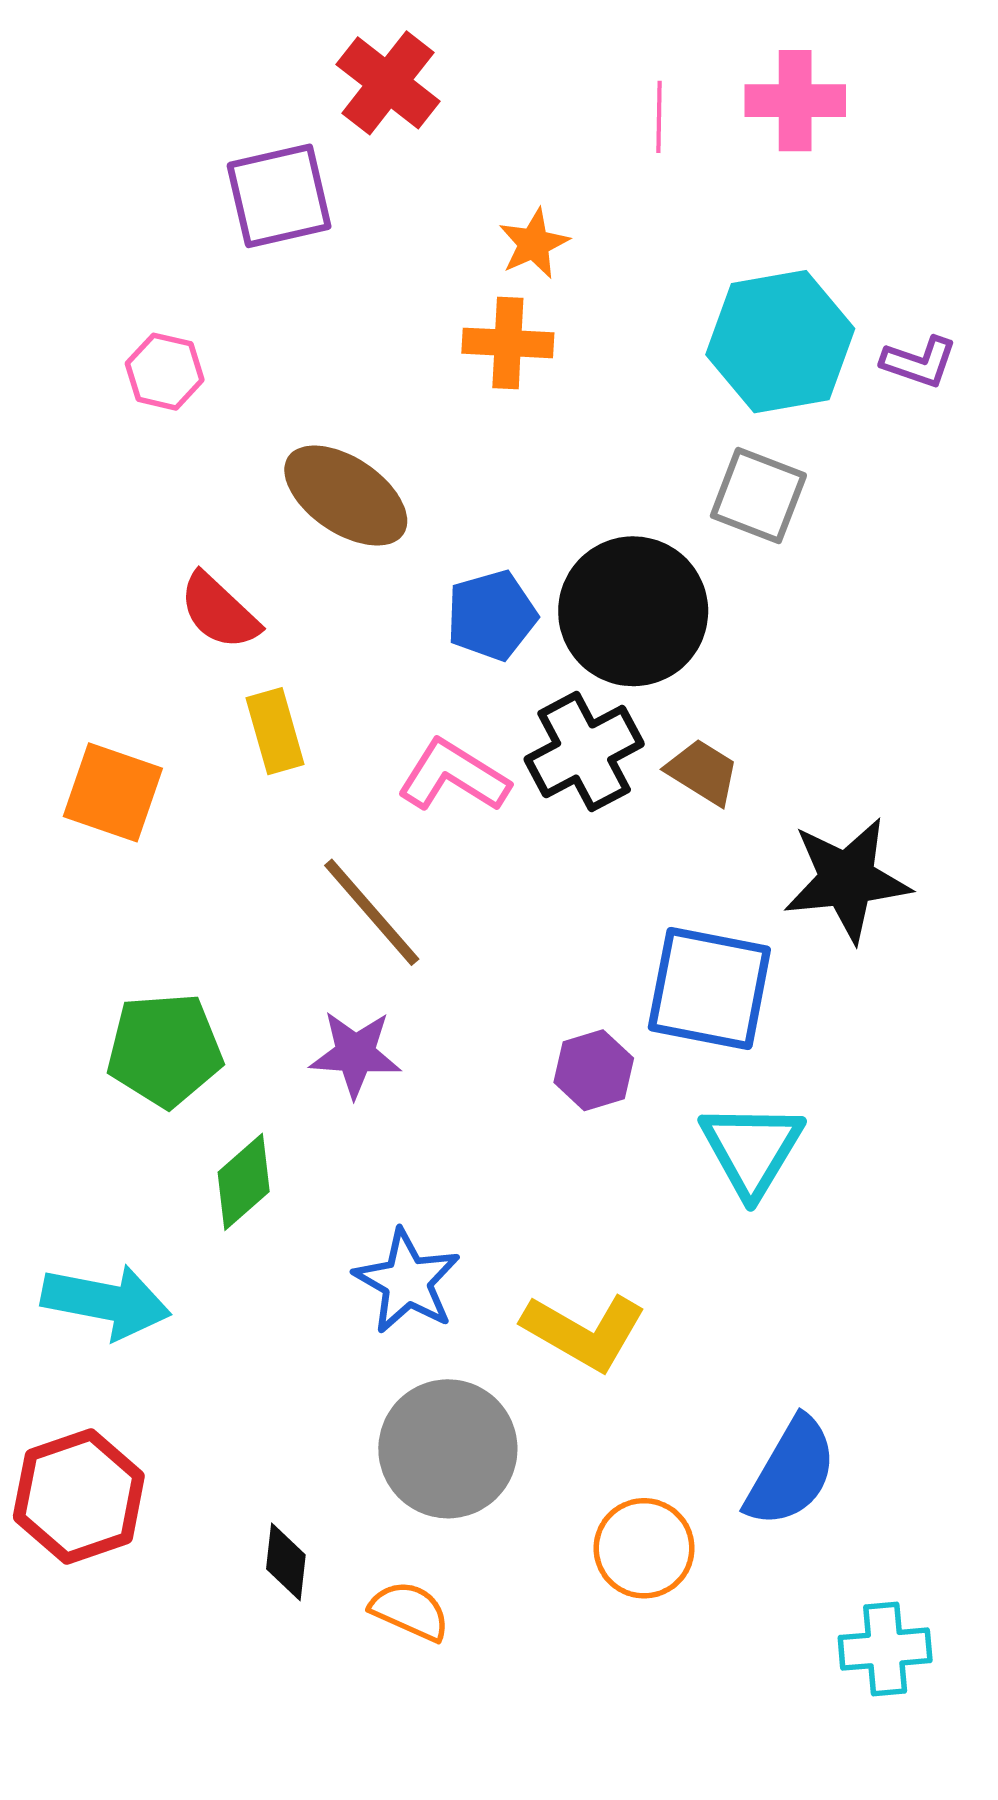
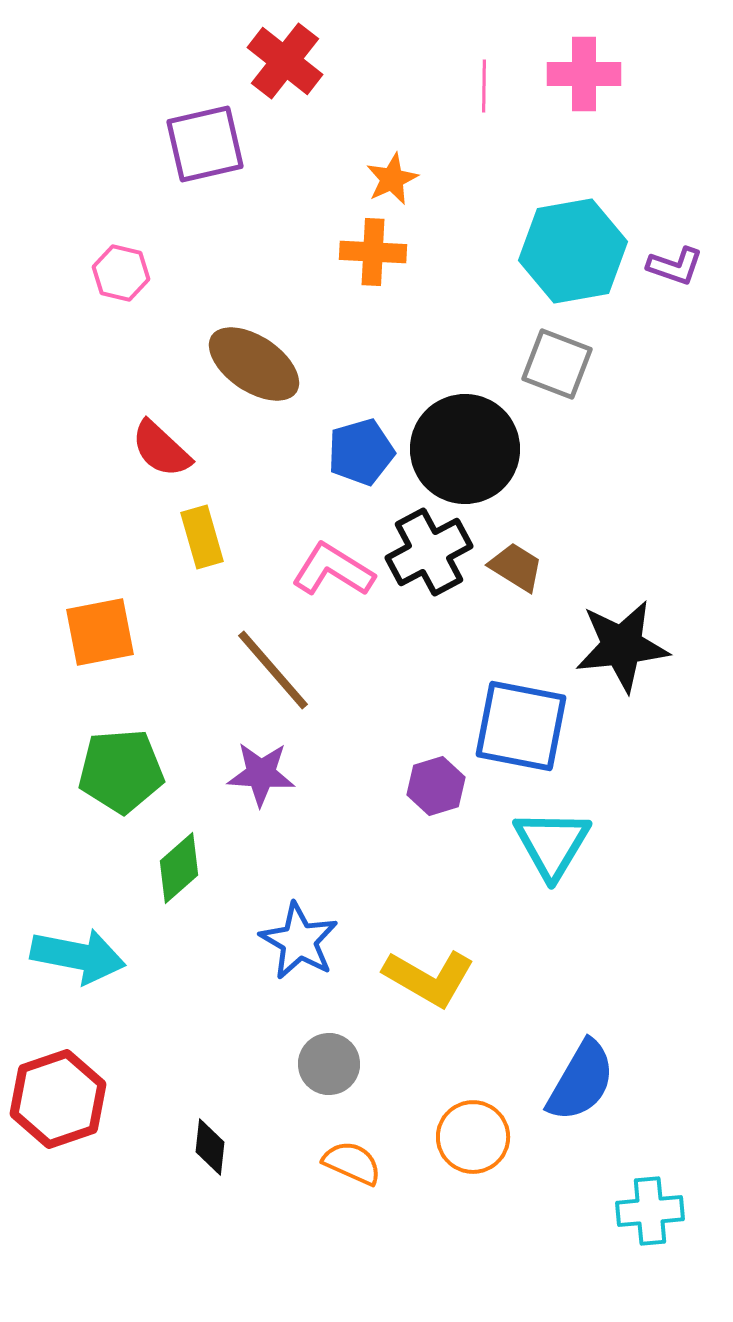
orange square: (113, 792) -> (100, 632), moved, turned -30
gray circle: (448, 1449) -> (329, 1064), size x0.6
orange semicircle: (410, 1611) -> (352, 1163), moved

